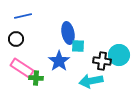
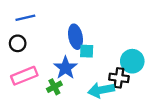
black cross: (102, 61) -> (119, 78), moved
pink rectangle: (22, 68) -> (24, 76), turned -55
green cross: (36, 78) -> (54, 87), moved, turned -32

